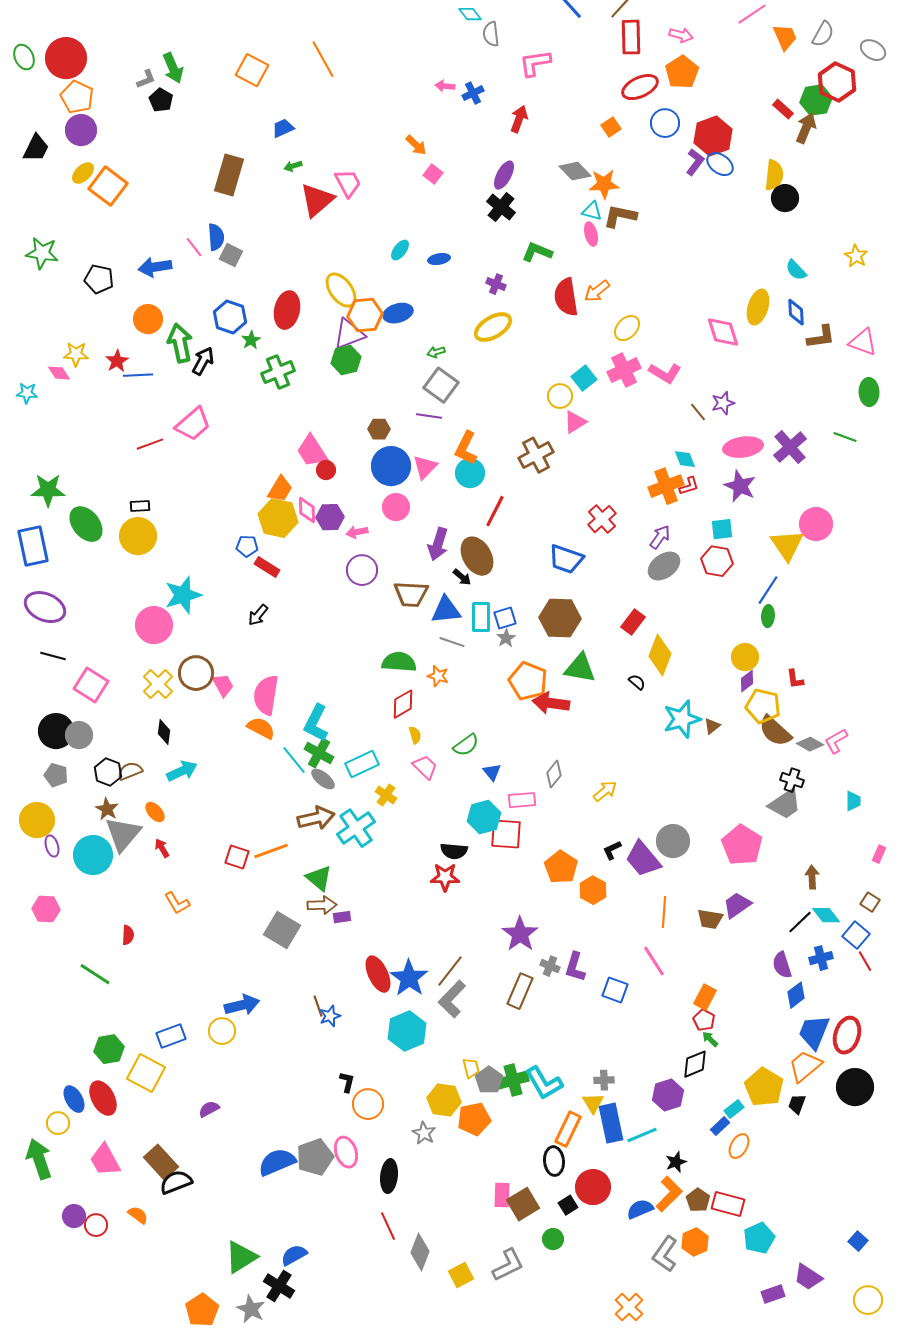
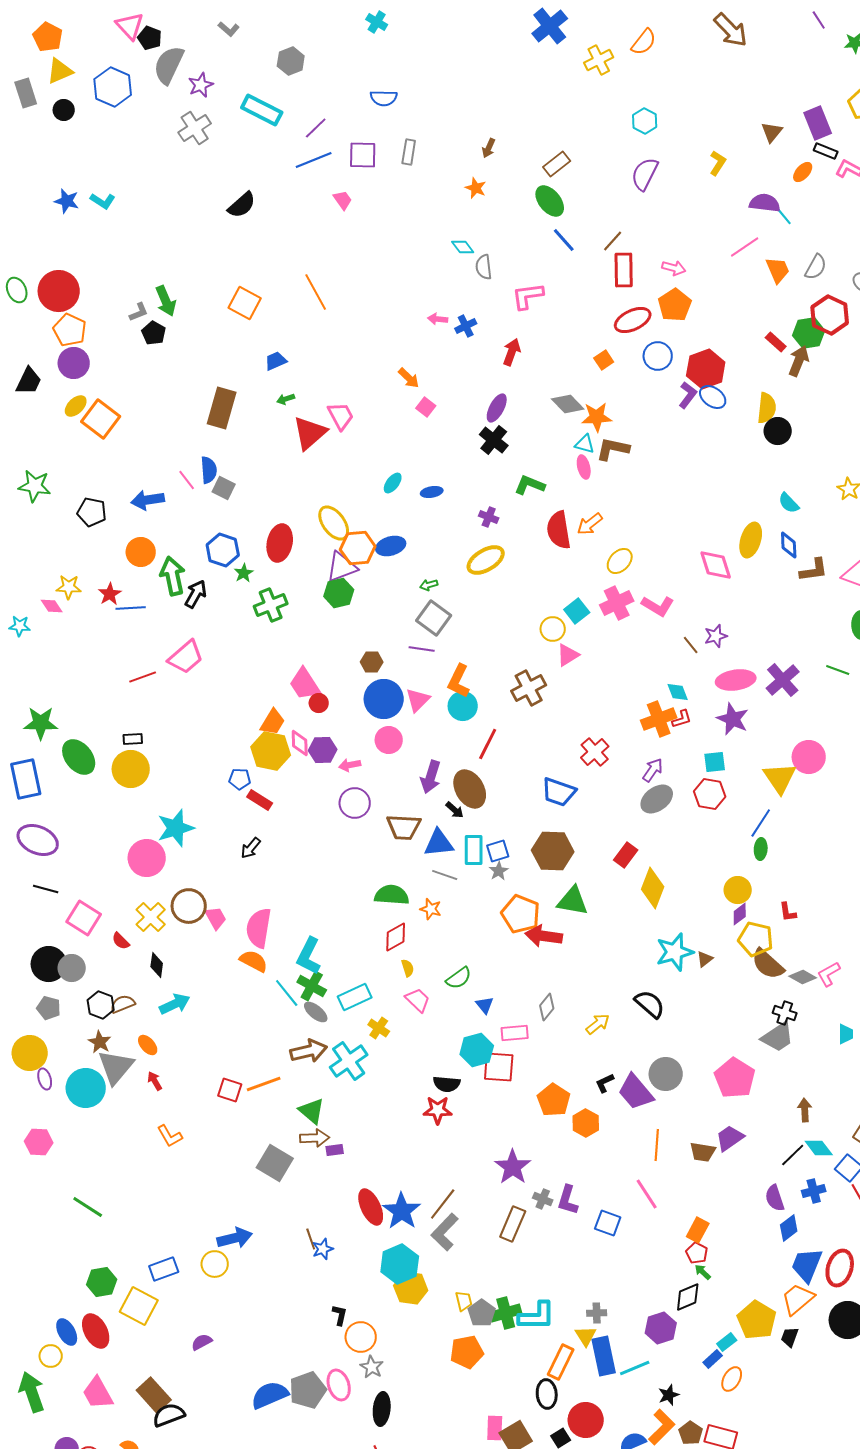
black semicircle: (637, 682) -> (650, 1004), moved, size x1.8
red semicircle: (128, 935) -> (121, 941), moved, turned 132
cyan L-shape: (544, 1083) -> (537, 1316), turned -60
yellow hexagon: (444, 1100) -> (411, 1288), moved
gray star: (424, 1133) -> (372, 1367), moved

